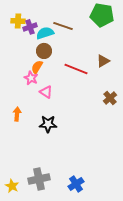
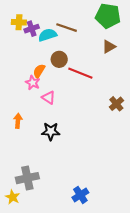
brown circle: (44, 51) -> (59, 59), moved
brown triangle: (103, 61) -> (109, 47), moved
gray cross: (39, 179) -> (27, 178), moved

